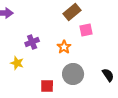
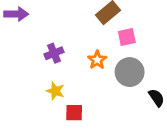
yellow star: (17, 63) -> (55, 91), moved
gray circle: (73, 74) -> (130, 72), moved

